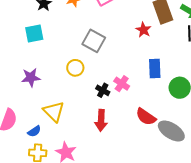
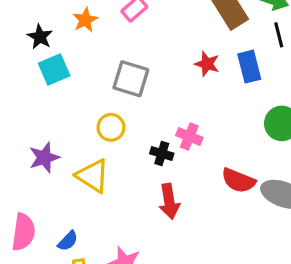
red star: (143, 30) -> (207, 64), moved
cyan square: (34, 34) -> (54, 69), moved
blue rectangle: (155, 69) -> (249, 67), moved
yellow triangle: (54, 112) -> (93, 176), moved

